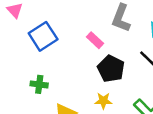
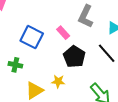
blue square: (43, 36) -> (32, 37), moved, turned -35
yellow star: (103, 101) -> (58, 81), moved

